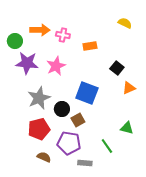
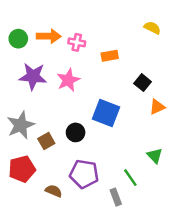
green circle: (15, 41) -> (18, 39), moved
gray star: (39, 98) -> (21, 125), moved
brown square: (78, 120) -> (46, 141), moved
green triangle: (127, 128) -> (155, 156), turned 32
red pentagon: (39, 129) -> (22, 169), moved
gray rectangle: (85, 163) -> (116, 197), moved, turned 64

